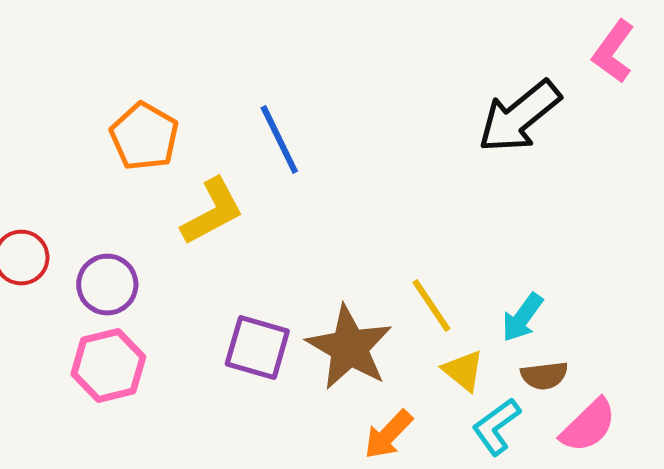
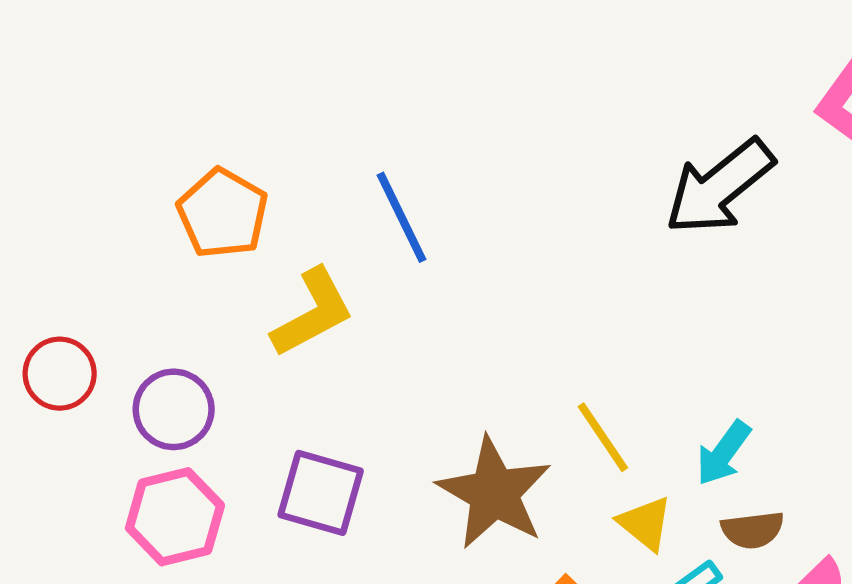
purple square: (257, 348) -> (321, 493), moved

